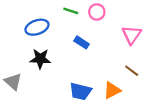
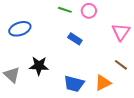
blue ellipse: (37, 27) -> (20, 29), moved
black star: (40, 59) -> (39, 66), moved

